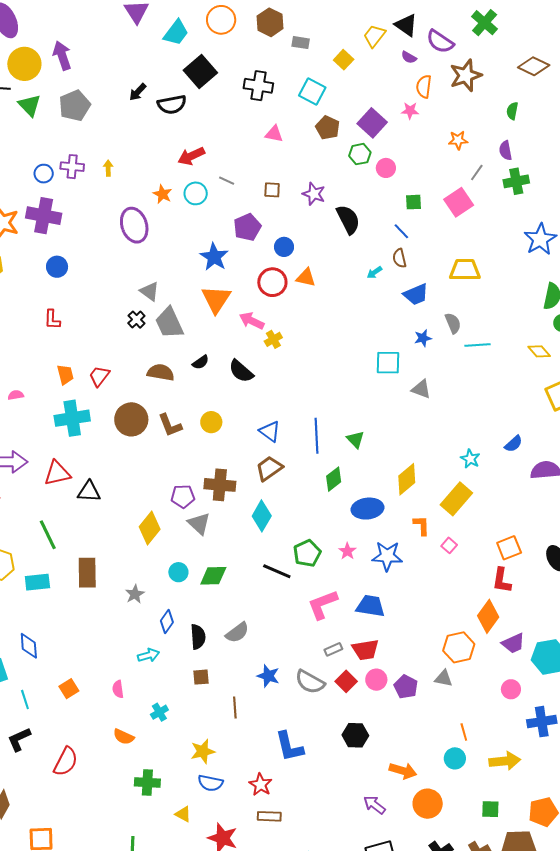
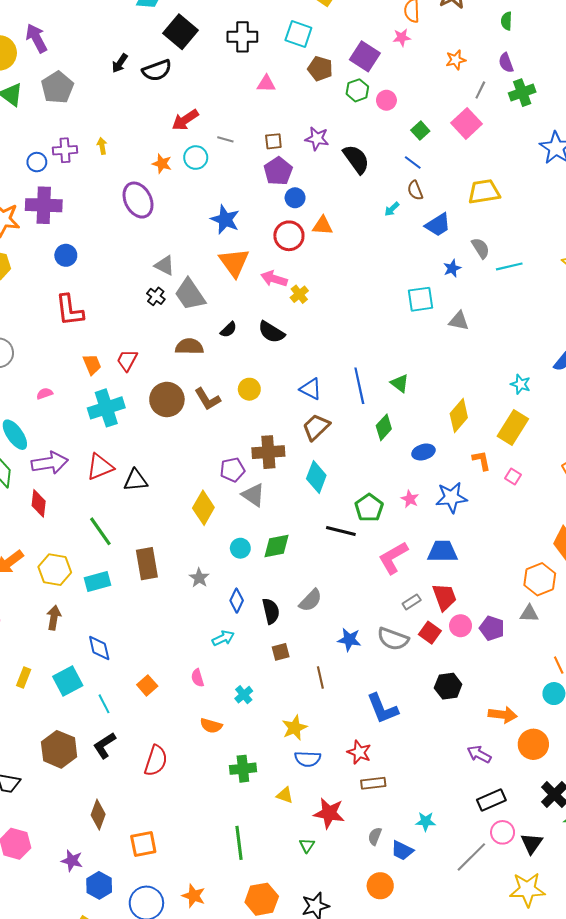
green square: (414, 202) -> (420, 131), turned -30
purple pentagon: (247, 227) -> (278, 171), moved
red L-shape: (52, 320) -> (70, 310), size x1.6
blue ellipse: (368, 509) -> (423, 452), size x0.7
red trapezoid: (365, 650) -> (444, 597), turned -92

